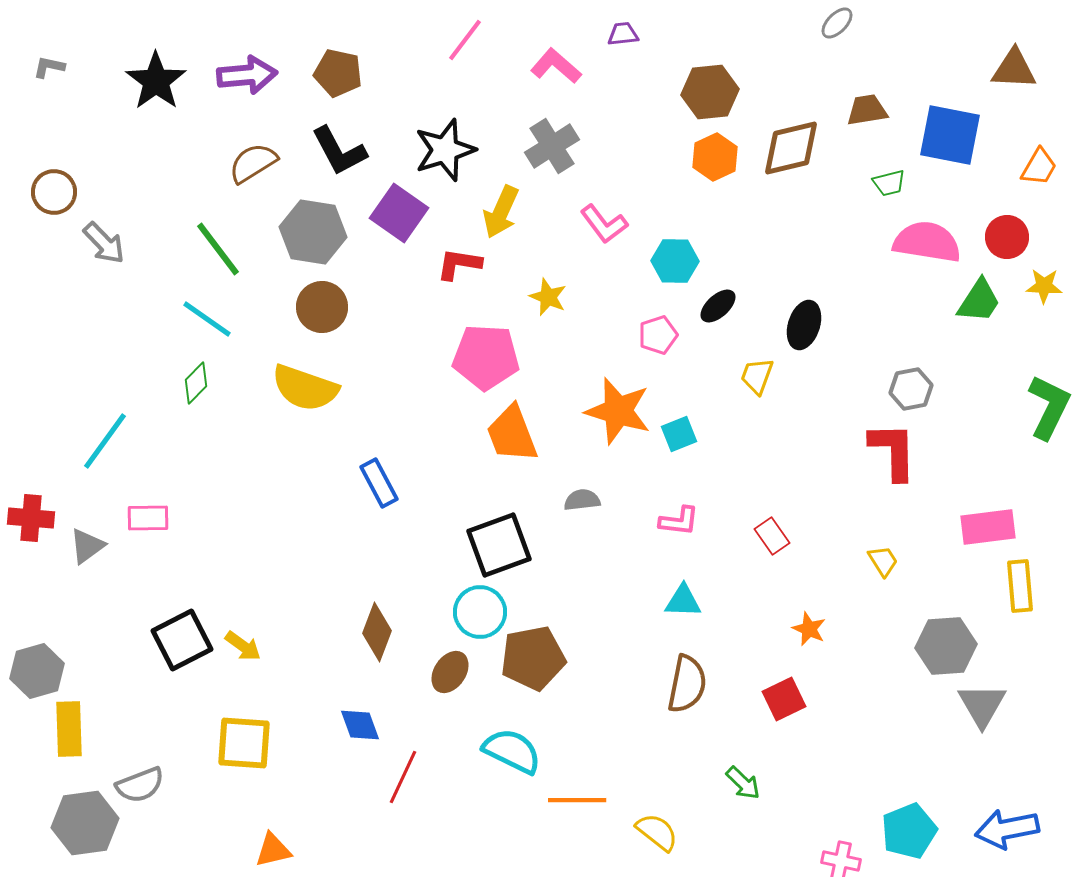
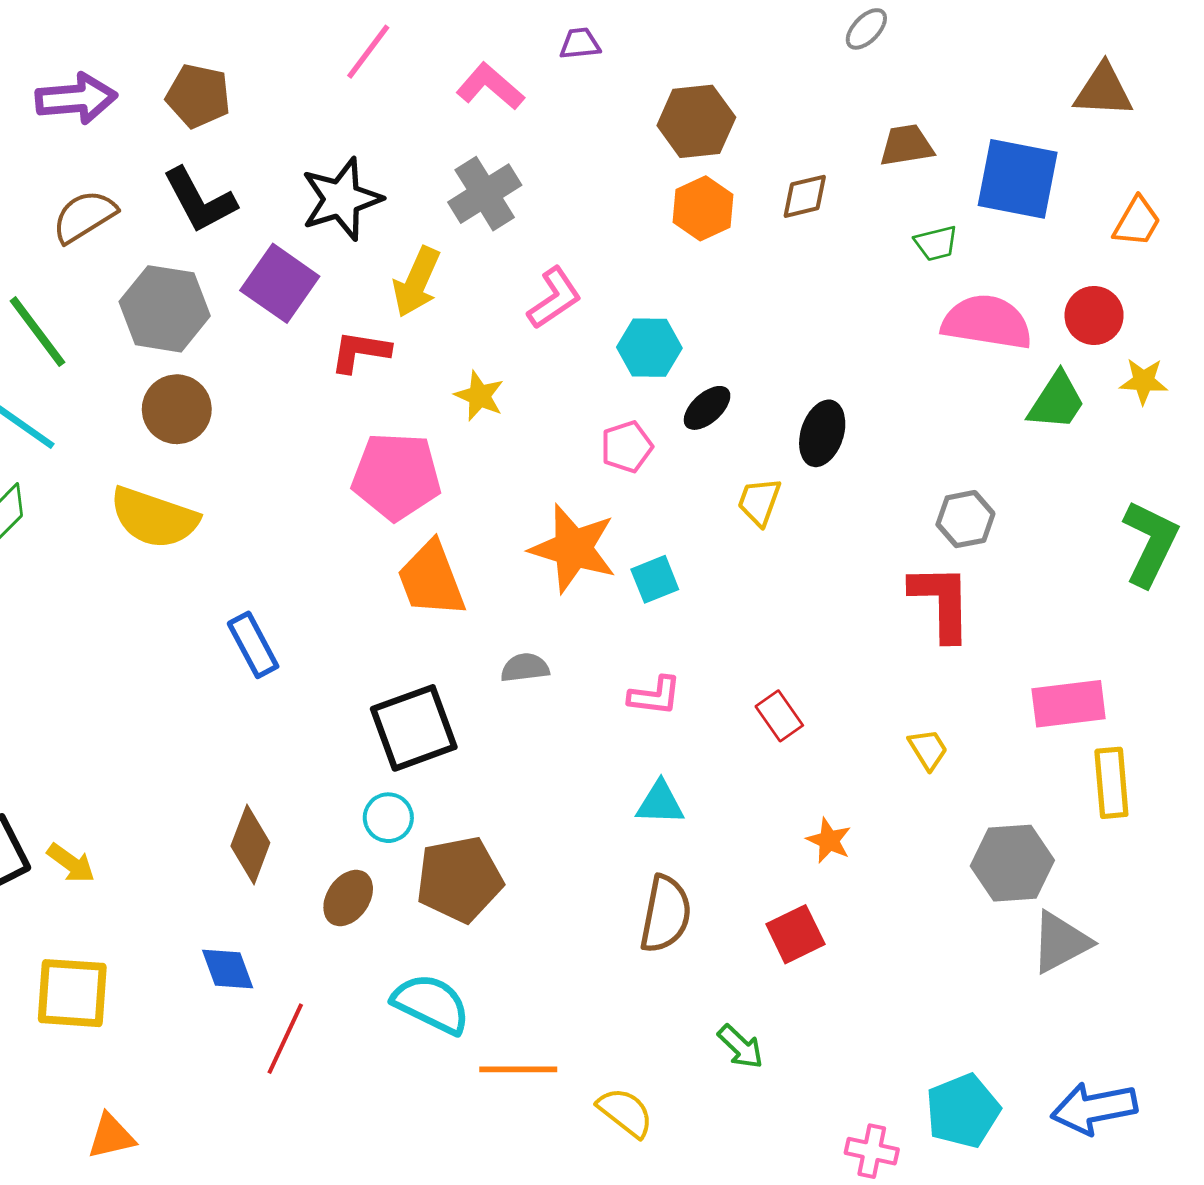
brown diamond: (791, 148) -> (805, 196), size x0.6
pink L-shape: (604, 224) -> (554, 298), turned -87
cyan circle: (480, 612) -> (388, 818), size x0.7
gray triangle: (982, 705) -> (1061, 942), turned 32

